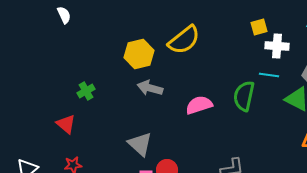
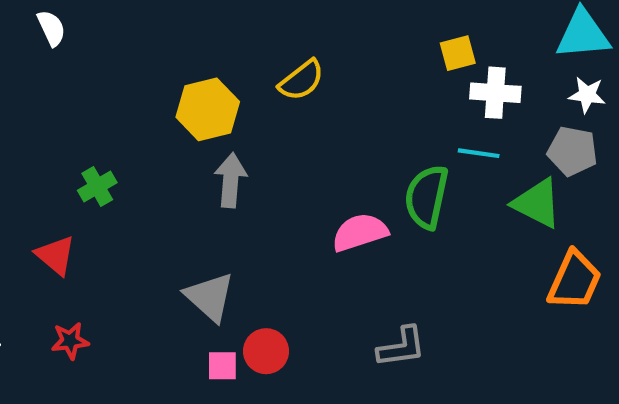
yellow semicircle: (184, 40) -> (301, 80), size x0.7
gray arrow: (150, 88) -> (231, 180), turned 80
pink semicircle: (199, 105) -> (360, 232), moved

